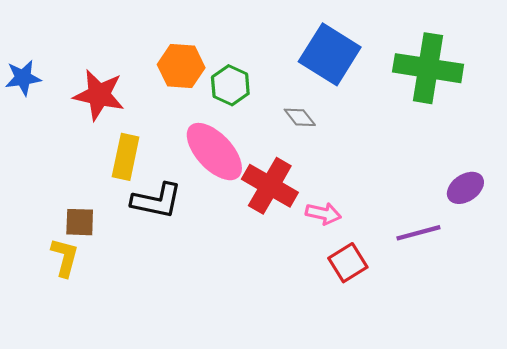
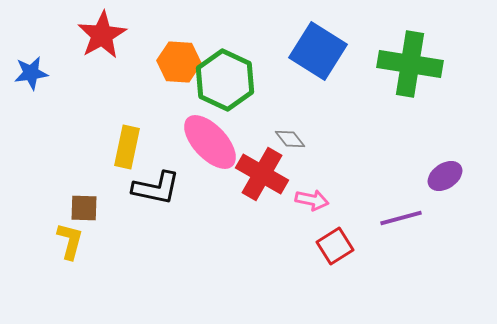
green hexagon: (230, 85) -> (225, 80), size x1.6
red star: (99, 95) -> (102, 35), moved, turned 30
gray diamond: (300, 117) -> (290, 139), moved

